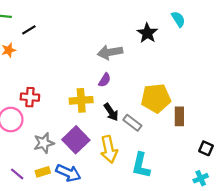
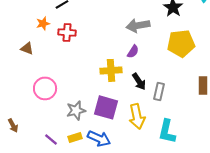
red cross: (30, 97) -> (67, 32), moved
yellow pentagon: (156, 98) -> (181, 43), moved
gray rectangle: (132, 123) -> (159, 91), turned 66
purple square: (76, 140) -> (106, 107), turned -30

